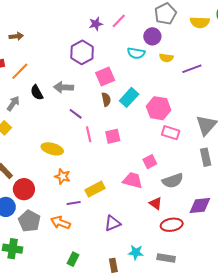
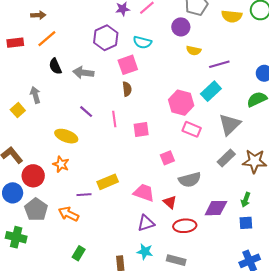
cyan semicircle: (136, 53) -> (142, 42), moved
orange line: (20, 71) -> (47, 39), moved
black semicircle: (37, 92) -> (55, 66), moved
cyan rectangle: (129, 97) -> (211, 91), moved
gray arrow: (13, 104) -> (35, 95), moved, turned -56
purple line: (76, 114) -> (86, 112), moved
pink line: (89, 134) -> (114, 119), moved
pink square: (113, 136) -> (141, 129), moved
gray rectangle: (206, 157) -> (226, 158), turned 54
orange star: (62, 176) -> (61, 164), moved
pink trapezoid: (133, 180) -> (144, 193), moved
purple triangle: (113, 223) -> (146, 223), moved

